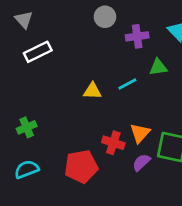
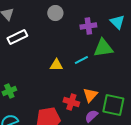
gray circle: (105, 17) -> (55, 13), moved
green triangle: (158, 67) -> (103, 48), size x1.5

